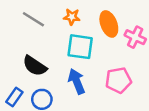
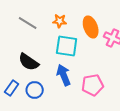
pink pentagon: (118, 80) -> (93, 85), moved

